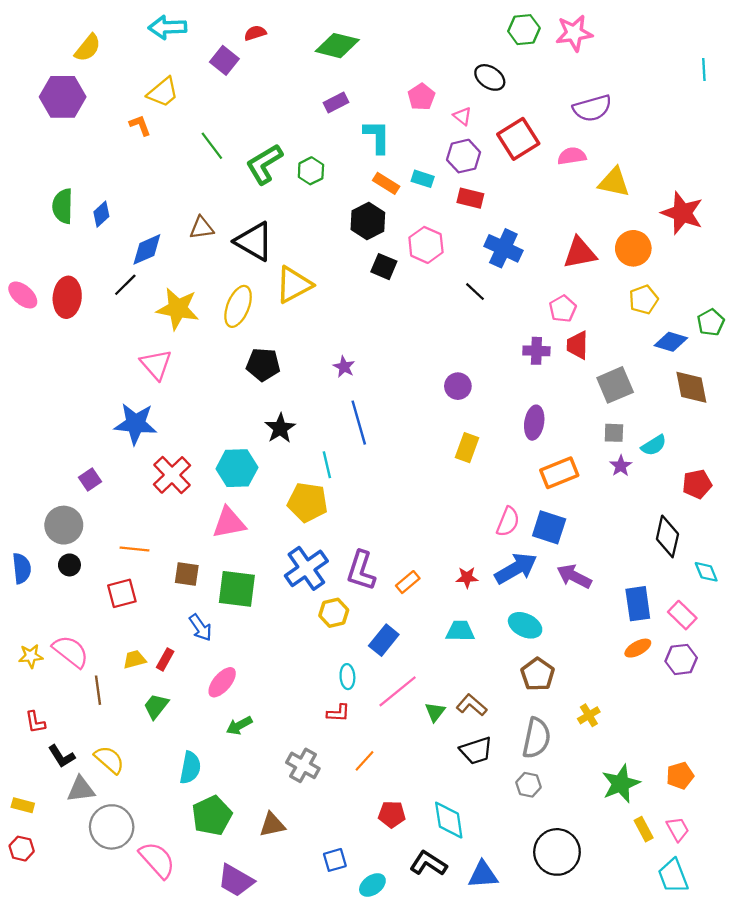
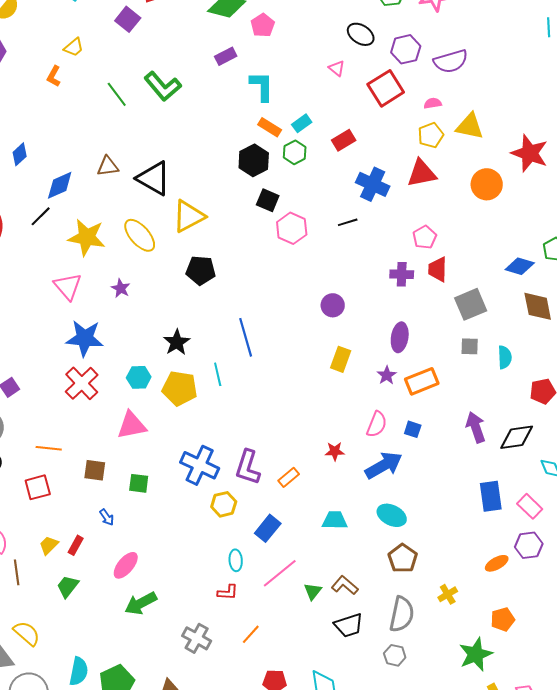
yellow trapezoid: (163, 92) -> (74, 47), size x0.7
pink pentagon: (421, 97) -> (263, 25), moved
orange L-shape: (140, 125) -> (54, 76), turned -130
purple hexagon: (464, 156) -> (406, 49), moved
pink semicircle: (572, 156) -> (433, 103), size x0.7
green L-shape: (264, 164) -> (163, 86), moved, turned -99
green hexagon: (311, 171) -> (295, 152), moved
cyan rectangle: (423, 179) -> (302, 123), turned -54
red rectangle: (470, 198) -> (344, 140), turned -45
pink hexagon: (426, 245) -> (292, 228), moved
red triangle: (580, 253) -> (422, 173), moved
black line: (475, 292) -> (348, 222), turned -60
yellow pentagon: (644, 300) -> (431, 135), moved
yellow ellipse: (238, 306) -> (140, 235), turned -63
black pentagon: (263, 364) -> (201, 270), moved
purple star: (344, 367) -> (121, 288), moved
blue star: (136, 424) -> (85, 338), moved
cyan semicircle: (654, 445) -> (505, 357), turned -60
purple star: (621, 466) -> (387, 375), moved
cyan hexagon: (237, 468) -> (139, 377), size x0.7
yellow pentagon: (308, 502) -> (180, 388), moved
blue square: (549, 527) -> (413, 429), size x0.6
black diamond: (667, 536) -> (517, 437), turned 69
blue cross: (306, 568) -> (200, 465), turned -30
purple arrow: (574, 576) -> (476, 427), moved, turned 44
red star: (467, 577) -> (335, 451), moved
green square: (237, 589) -> (139, 483), size x0.6
blue arrow: (200, 628) -> (107, 517), size x0.7
orange ellipse: (638, 648) -> (497, 563), moved
yellow trapezoid: (134, 659) -> (49, 545), turned -30
green arrow: (239, 726) -> (141, 603), size x1.4
cyan semicircle: (190, 768) -> (79, 671), moved
orange pentagon: (680, 776) -> (503, 619), moved

